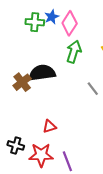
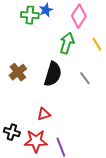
pink diamond: (70, 23) -> (79, 16), moved
black semicircle: (42, 73) -> (53, 74), moved, turned 115

